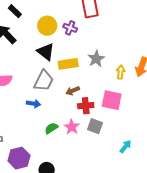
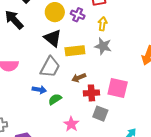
gray star: (96, 59) -> (103, 46), turned -30
yellow arrow: (121, 72) -> (103, 24), moved
pink star: (72, 127) -> (71, 124), moved
green semicircle: (51, 128) -> (55, 99), moved

